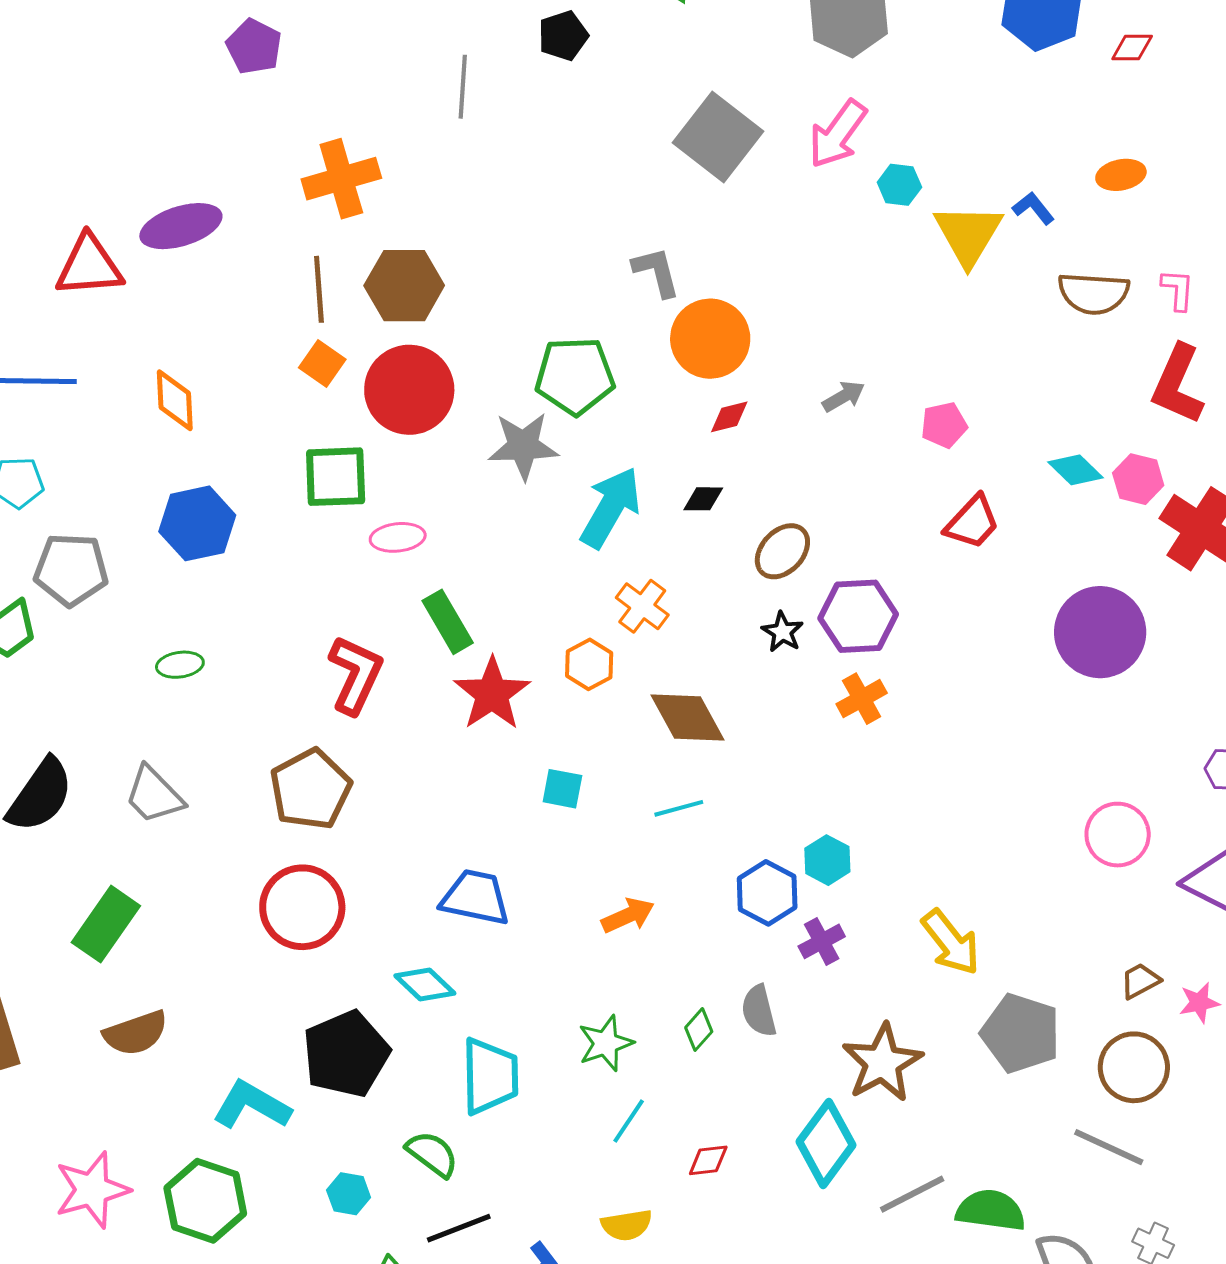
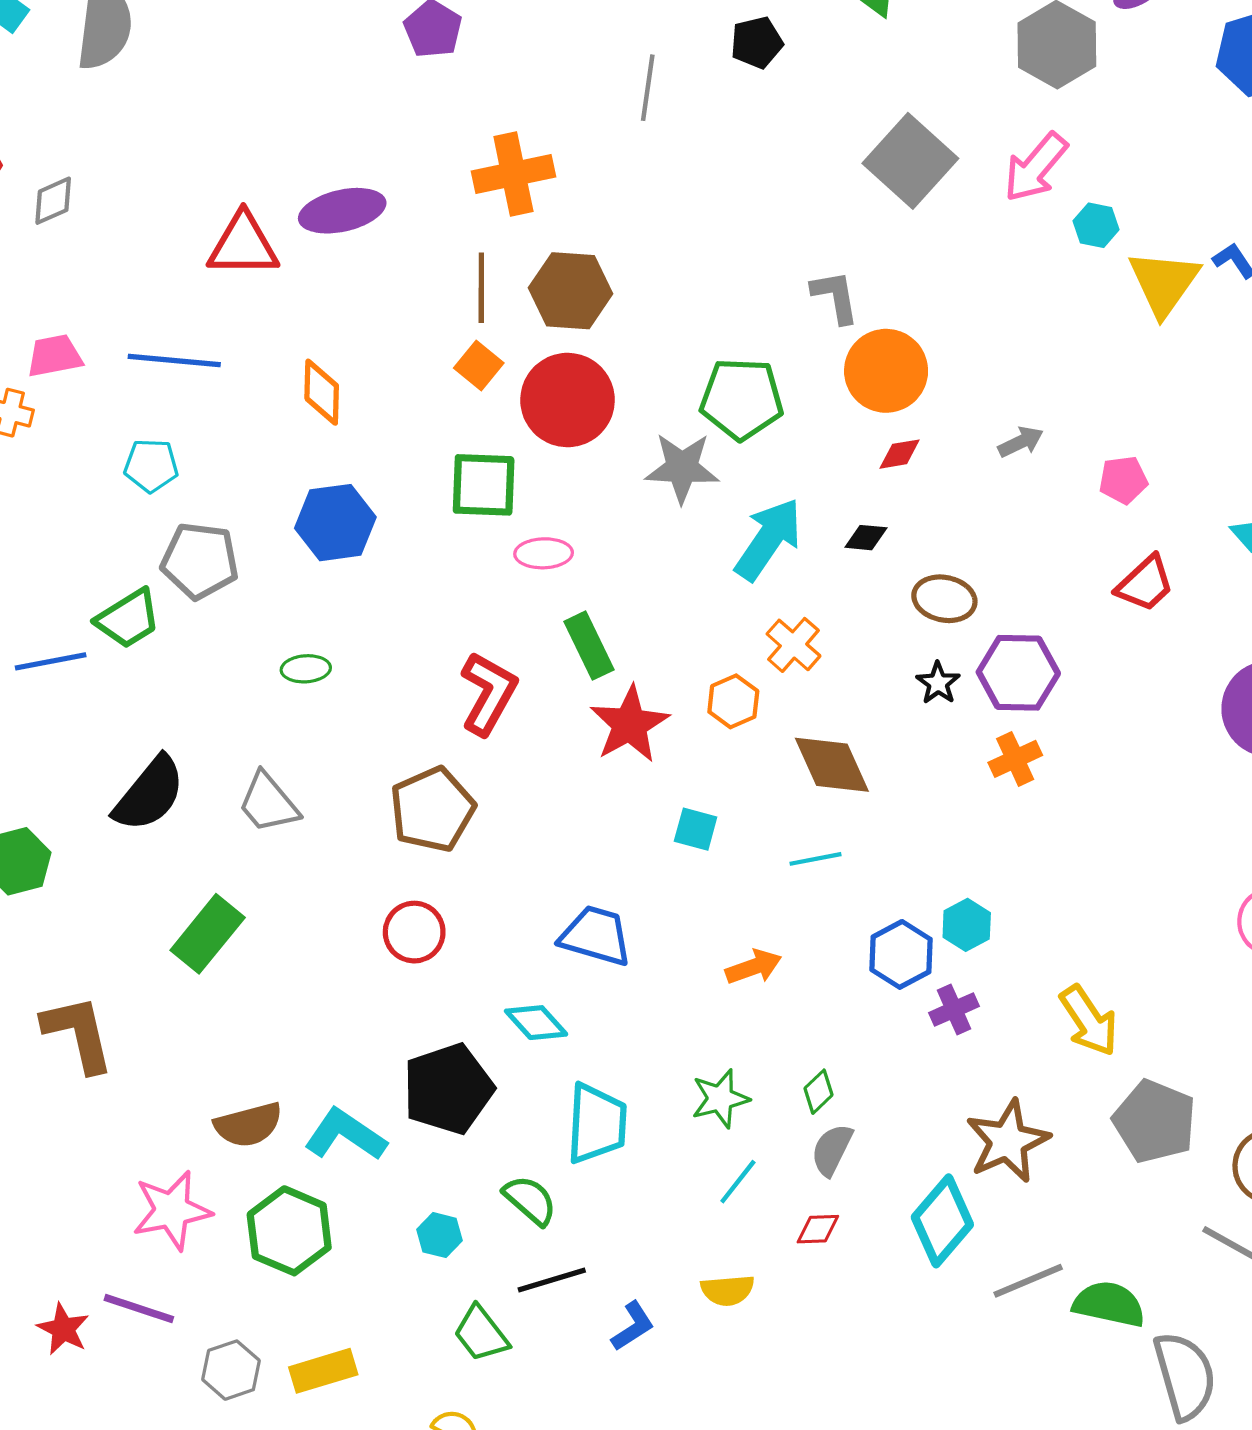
brown ellipse: (782, 551) -> (944, 599), turned 54
red circle: (302, 907) -> (414, 932), size x0.7
gray semicircle: (759, 1011) -> (832, 1150), moved, turned 36
brown semicircle: (136, 1033) -> (248, 1125), moved

